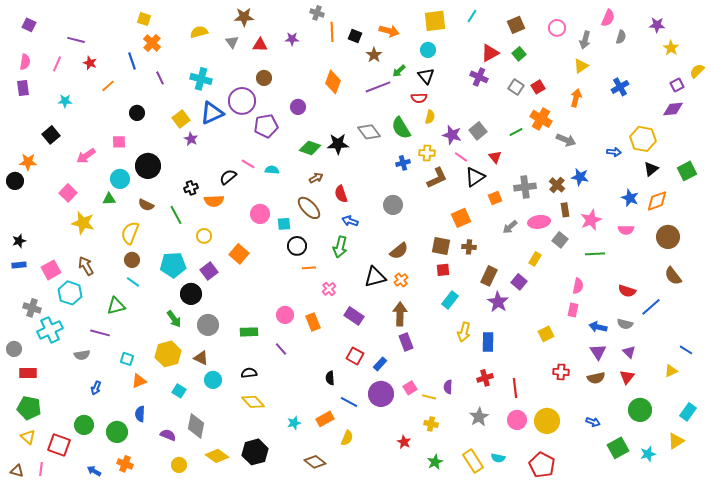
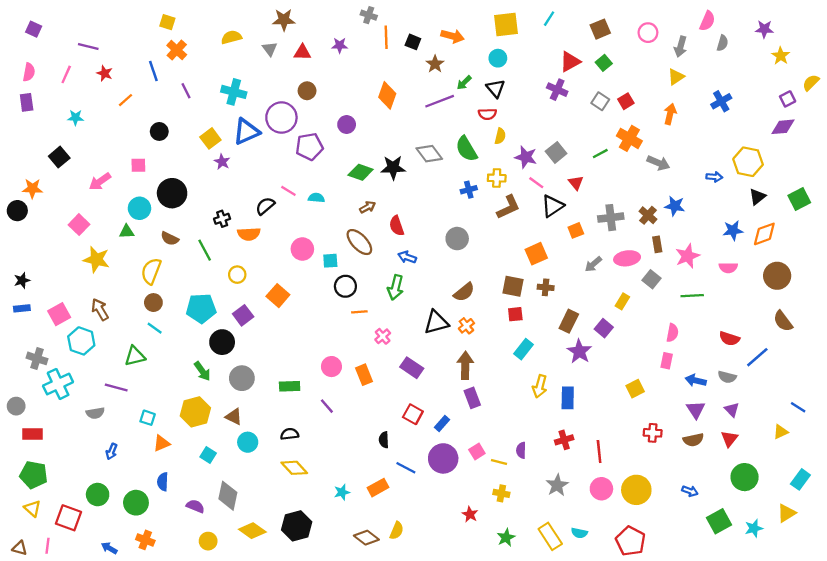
blue star: (630, 198) -> (733, 230), turned -30
yellow semicircle: (347, 438) -> (397, 531), moved

